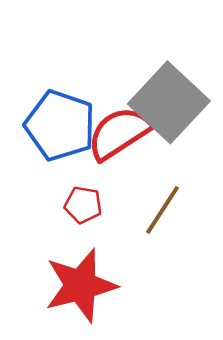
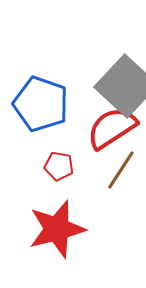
red semicircle: (119, 133) -> (112, 128), moved

